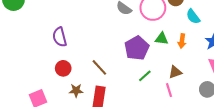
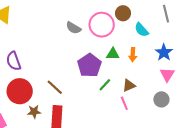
red circle: (63, 68) -> (20, 91), size x1.6
green line: (145, 76) -> (105, 85), moved

